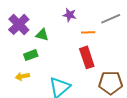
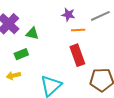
purple star: (70, 15) -> (68, 15), moved

